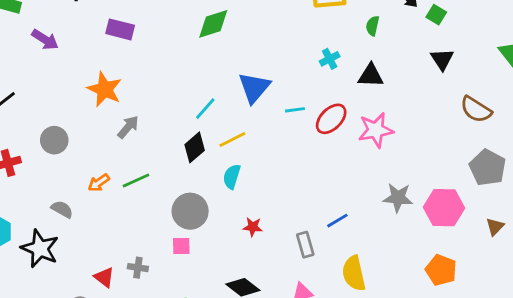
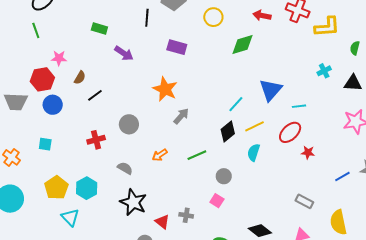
red ellipse: (331, 119) -> (290, 132), moved
green line: (136, 180) -> (197, 155), moved
gray semicircle: (62, 209) -> (125, 168), moved
gray circle: (190, 211) -> (224, 176), size x0.6
blue line: (337, 221) -> (342, 176), moved
red star: (253, 227) -> (308, 152), moved
gray rectangle: (305, 245) -> (304, 201), turned -48
pink square: (181, 246) -> (217, 201), turned 32
black star: (40, 249) -> (133, 202), moved

